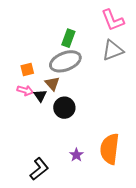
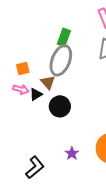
gray ellipse: (65, 61) -> (61, 60), turned -48
black triangle: (40, 96) -> (36, 94), turned 32

